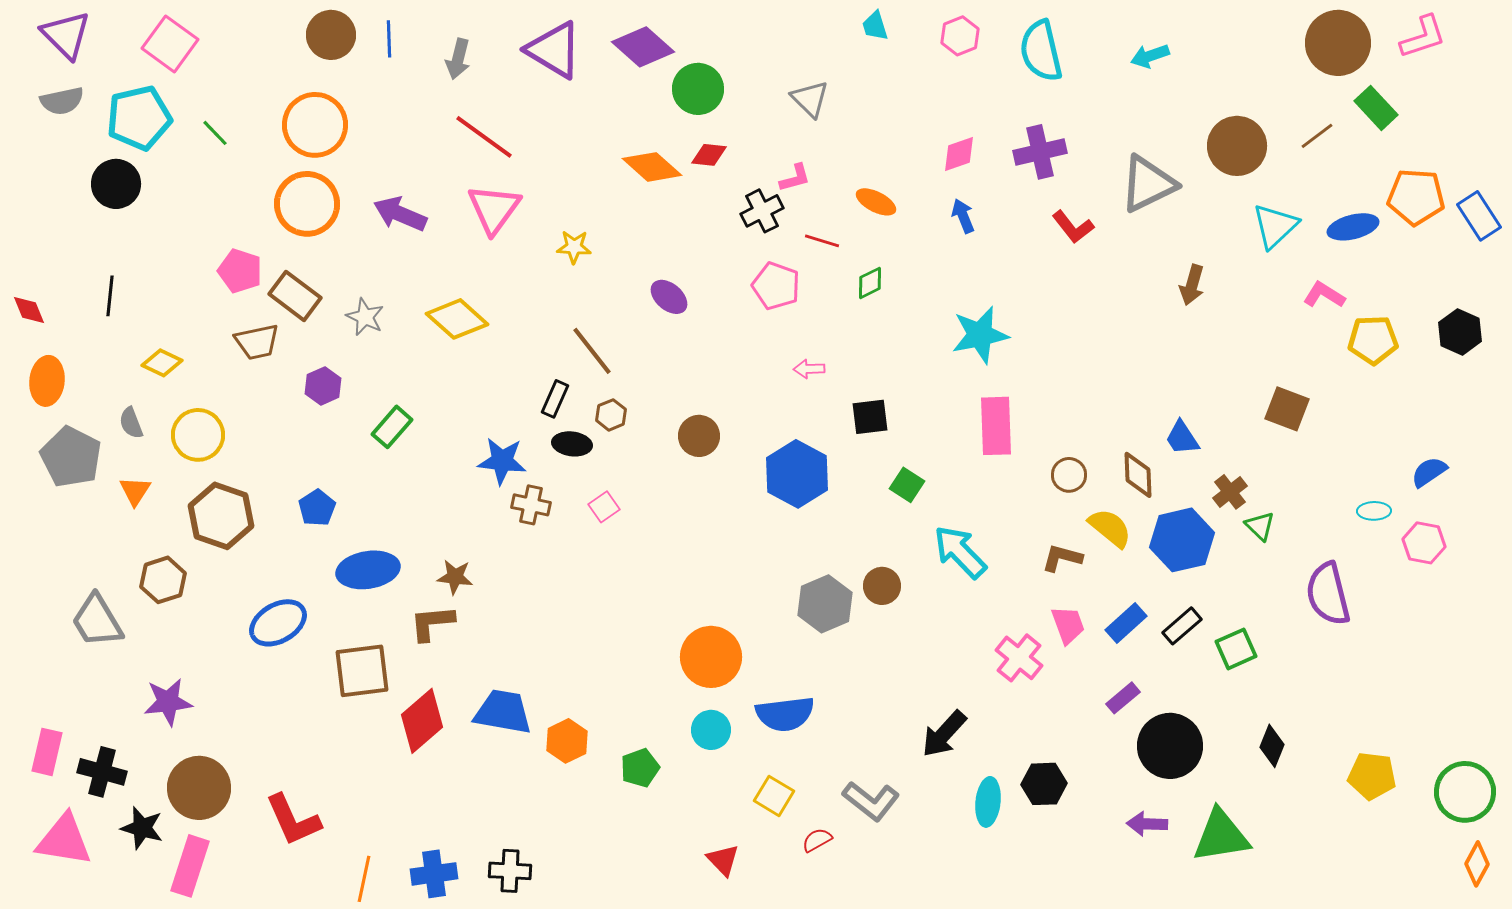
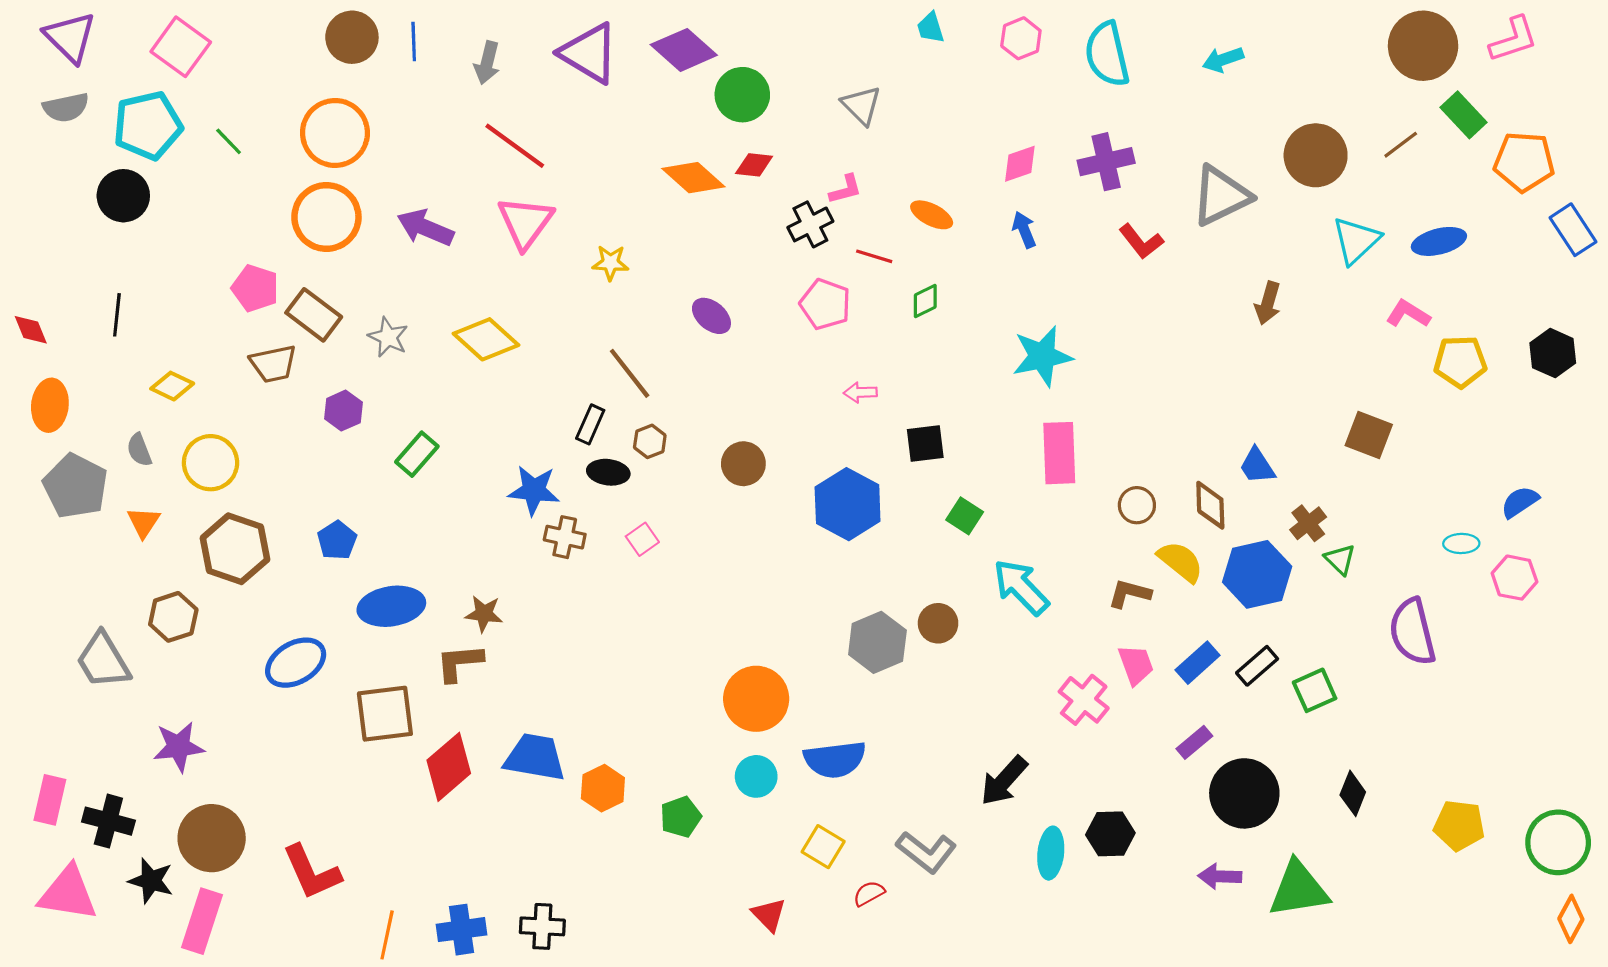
orange pentagon: (1416, 197) -> (1524, 162), moved

